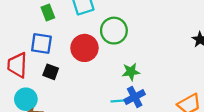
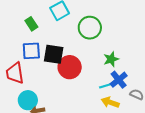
red circle: (84, 48) -> (70, 67), moved
black square: (51, 72) -> (54, 54), moved, size x1.5

